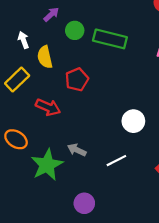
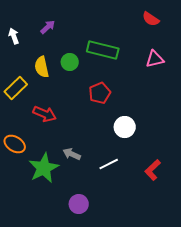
green circle: (75, 30) -> (70, 62), moved
white arrow: (23, 40) -> (14, 36), moved
red pentagon: (77, 79) -> (100, 93), moved

